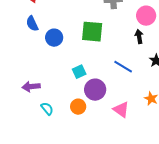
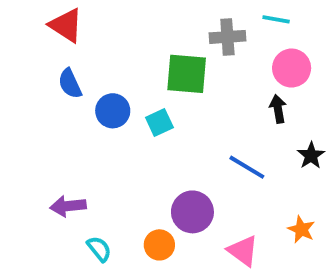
green square: (92, 32) -> (187, 74), moved
cyan square: (79, 72) -> (159, 122), moved

